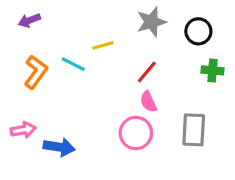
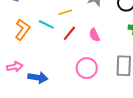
red line: (147, 72) -> (69, 33), moved
pink semicircle: (148, 102) -> (94, 35), moved

